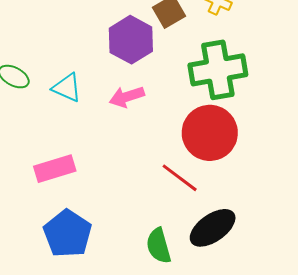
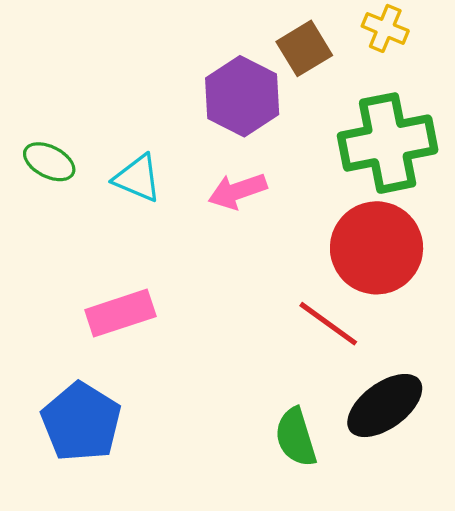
blue pentagon: (68, 234) -> (81, 422), moved

